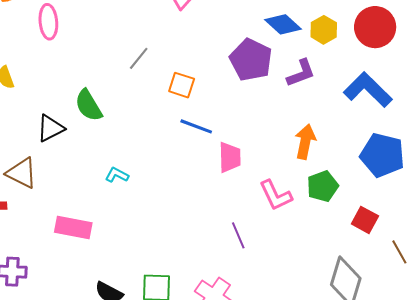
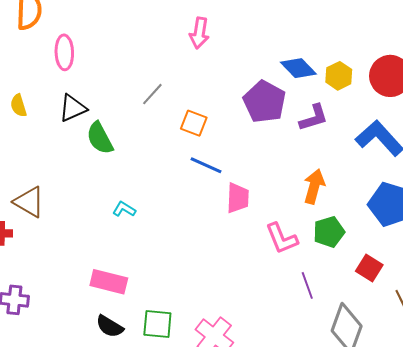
black triangle: (50, 128) -> (73, 108), moved
pink rectangle: (73, 228) -> (109, 282), moved
purple line: (238, 235) -> (307, 285), moved

